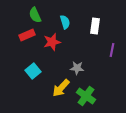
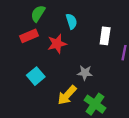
green semicircle: (35, 15) -> (38, 14), turned 56
white rectangle: (95, 26) -> (105, 36), moved

